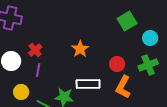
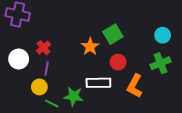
green square: (127, 21) -> (113, 34), moved
red circle: (117, 64) -> (118, 62), moved
yellow circle: (21, 92) -> (39, 87), moved

